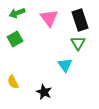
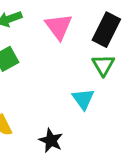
black rectangle: (80, 20) -> (106, 30), turned 45

